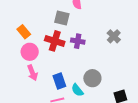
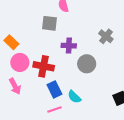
red cross: (55, 41) -> (44, 66), moved
pink arrow: (32, 73) -> (15, 86), moved
gray circle: (92, 78) -> (87, 64), moved

